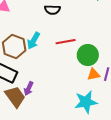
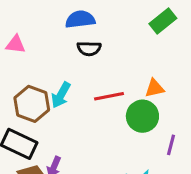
orange triangle: (94, 74) -> (155, 88), moved

